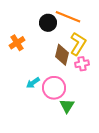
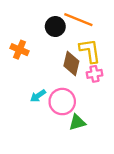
orange cross: (17, 43) -> (20, 50), turned -35
yellow L-shape: (78, 44) -> (90, 51), turned -40
green triangle: (67, 106) -> (77, 122), turned 42

